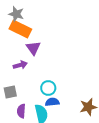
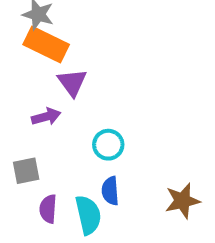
cyan circle: (48, 88) -> (108, 145), moved
blue semicircle: (52, 102) -> (110, 191), turned -88

